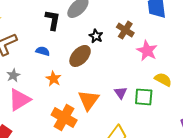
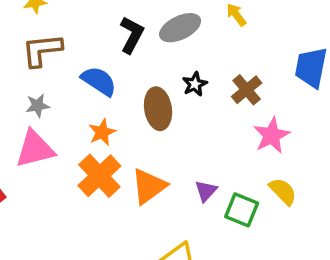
blue semicircle: (43, 51) -> (99, 81), size x1.5
brown ellipse: (80, 56) -> (158, 109), turned -70
orange cross: (64, 117) -> (99, 176), moved

